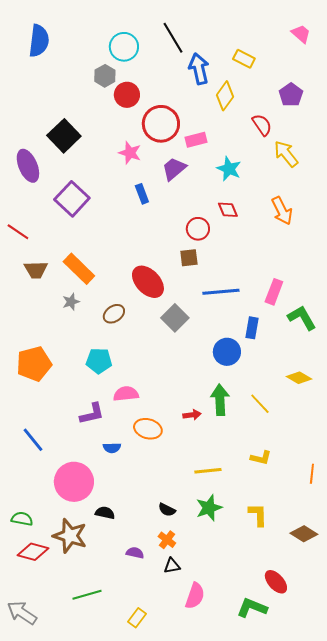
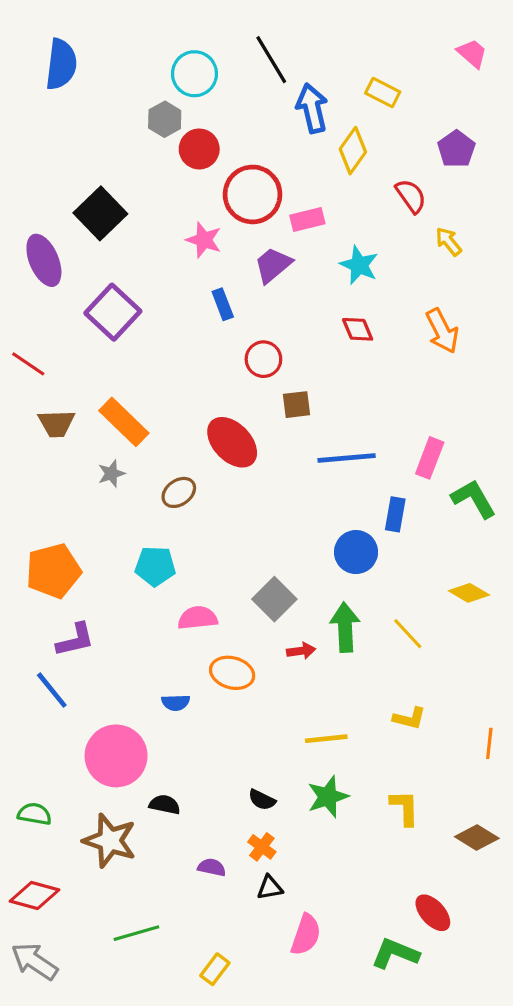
yellow arrow: (286, 154) -> (449, 242), size x0.7
red circle: (198, 229) -> (263, 359), moved
gray square: (175, 318) -> (274, 599), moved
purple L-shape: (92, 414) -> (75, 640), moved
red diamond: (33, 552) -> (35, 895), moved

